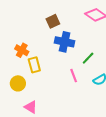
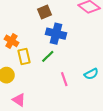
green line: (88, 58) -> (48, 56), moved
pink line: (74, 76) -> (64, 79), moved

